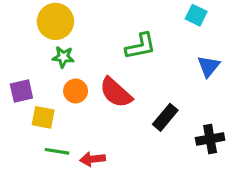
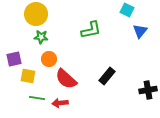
blue triangle: (209, 66) -> (140, 31), moved
red semicircle: (116, 93) -> (66, 79), moved
black cross: (210, 139) -> (148, 90), moved

